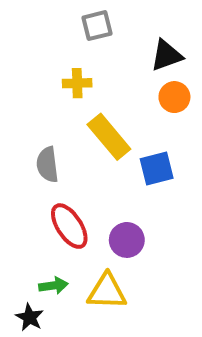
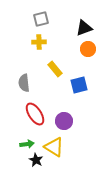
gray square: (97, 26) -> (41, 19), moved
yellow rectangle: (109, 137) -> (55, 69), size x0.7
yellow triangle: (107, 292) -> (54, 147), turned 30
black star: (30, 317) -> (36, 160), moved

